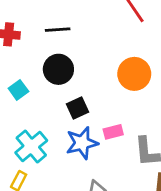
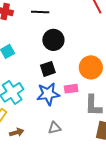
black circle: (58, 69) -> (53, 40), moved
orange circle: (134, 74) -> (91, 67), moved

